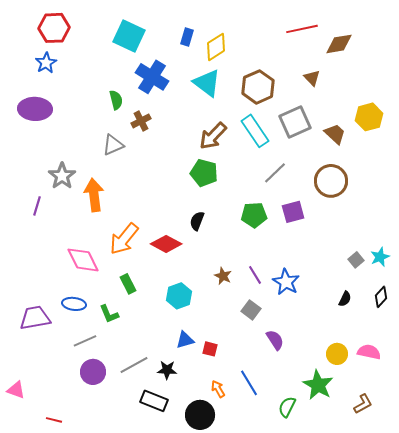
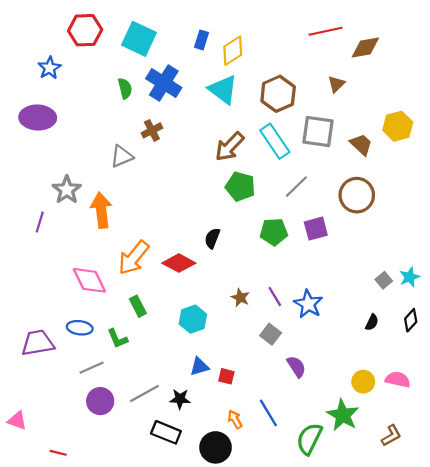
red hexagon: (54, 28) -> (85, 30), moved
brown triangle: (312, 78) -> (336, 84), turned 30
green semicircle: (116, 100) -> (125, 88), moved
gray square: (295, 122) -> (318, 132), turned 32
green pentagon: (204, 173) -> (240, 187), moved
green semicircle: (287, 407) -> (309, 439), size x1.4

